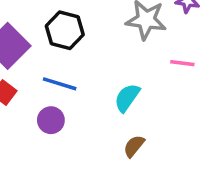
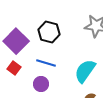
cyan semicircle: (127, 98) -> (85, 71), size x1.4

